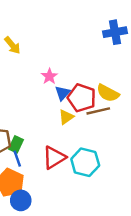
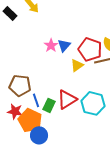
pink star: (49, 76) -> (51, 45), moved
blue triangle: (62, 93) -> (64, 45), moved
green rectangle: (16, 144) -> (49, 105), moved

